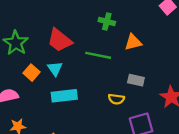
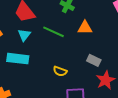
cyan triangle: (55, 69) -> (24, 35), moved
gray rectangle: (136, 80) -> (94, 60), moved

